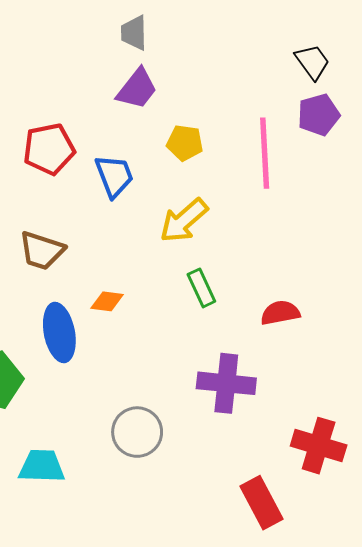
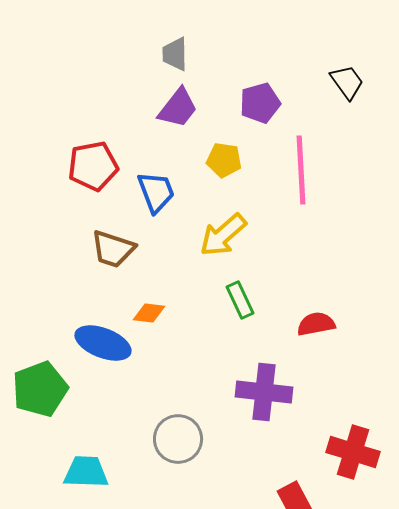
purple pentagon: (319, 115) -> (260, 103), moved
brown trapezoid: (42, 251) -> (113, 249), moved
blue ellipse: (59, 332) -> (103, 343), turned -58

